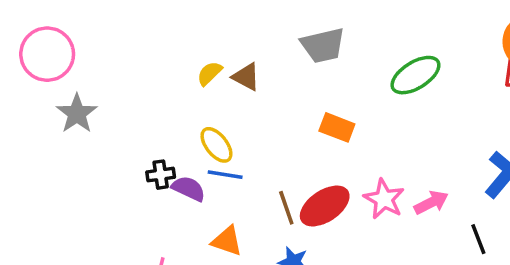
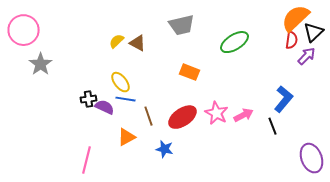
brown line: (286, 208) -> (148, 116), moved
black line: (478, 239) -> (272, 126), moved
orange triangle: (227, 241) -> (126, 137), turned -48

